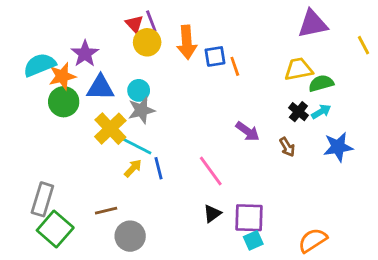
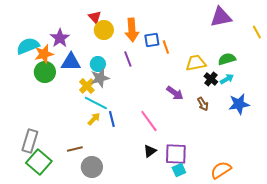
purple line: (151, 21) -> (128, 59), moved
yellow trapezoid: (298, 69) -> (196, 63), moved
yellow cross: (110, 129) -> (87, 86), moved, size x0.7

